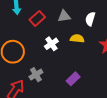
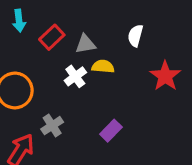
gray triangle: (64, 16) -> (85, 44), moved
yellow semicircle: (77, 39) -> (103, 66), moved

